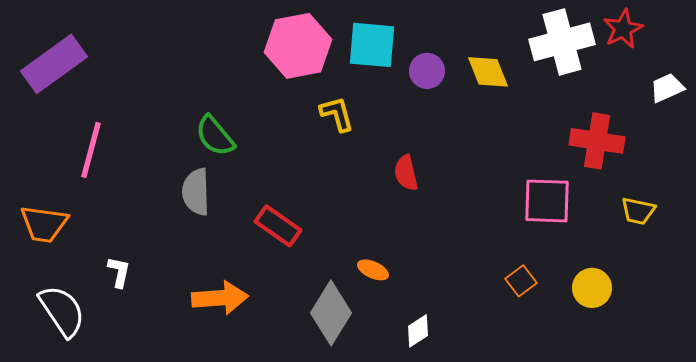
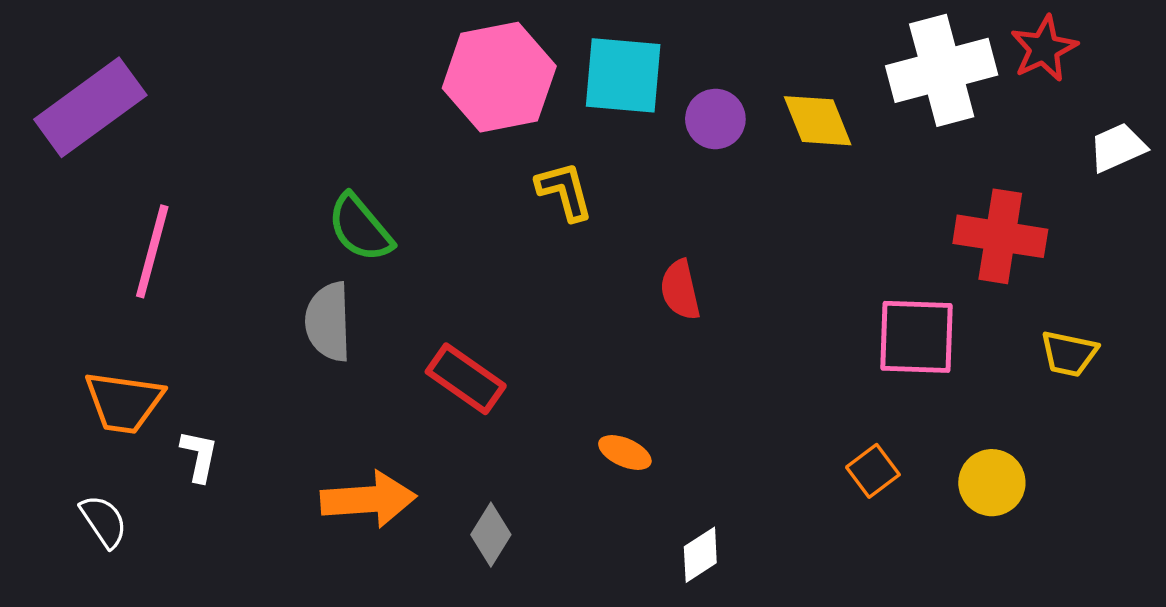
orange trapezoid: (44, 224) -> (124, 402), moved
white semicircle: (62, 311) -> (104, 521), size x0.6
gray diamond: (331, 313) -> (491, 535), moved, size x0.6

